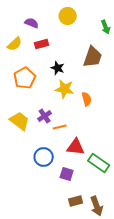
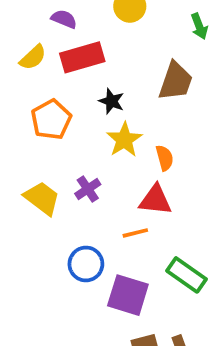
red rectangle: (42, 44) -> (82, 57), size x1.6
yellow star: (65, 89) -> (124, 140), turned 30
orange line: (60, 127) -> (135, 233), moved
red triangle: (76, 147) -> (155, 200), moved
purple square: (67, 174) -> (128, 295), size x1.6

